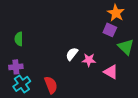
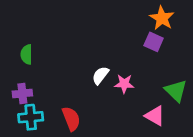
green triangle: (126, 47) -> (176, 91), moved
pink triangle: (111, 72) -> (155, 116), moved
cyan cross: (22, 84) -> (31, 117), turned 30

